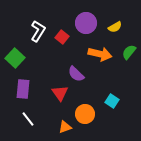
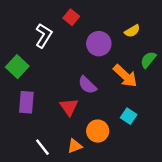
purple circle: (86, 23) -> (99, 44), moved
red square: (62, 37) -> (71, 17), moved
orange arrow: (100, 54) -> (125, 76), moved, turned 30
white line: (28, 119) -> (42, 147), moved

